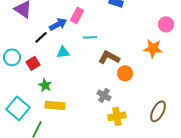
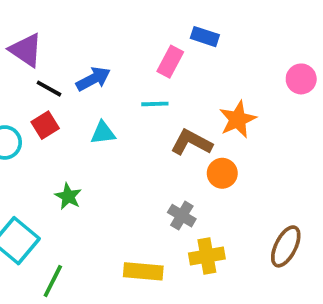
pink rectangle: (77, 15) -> (170, 62), moved
black line: (41, 37) -> (49, 89), moved, turned 72
orange star: (153, 48) -> (238, 119), moved, turned -30
red square: (33, 63) -> (45, 125), moved
yellow rectangle: (55, 105) -> (143, 271), moved

